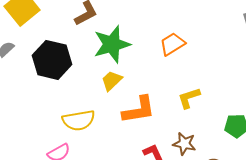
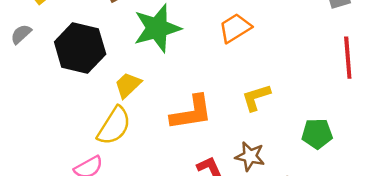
yellow trapezoid: (112, 81) -> (128, 85), moved
yellow semicircle: (79, 120) -> (114, 126), turned -48

